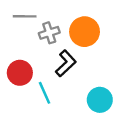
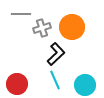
red circle: (20, 73) -> (17, 84), moved
cyan line: (45, 93) -> (55, 80), moved

